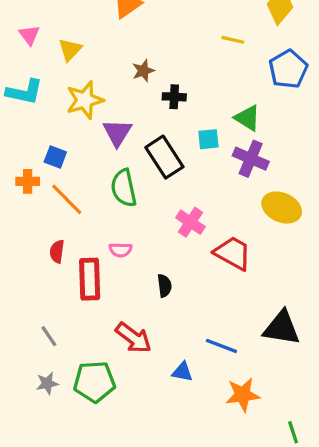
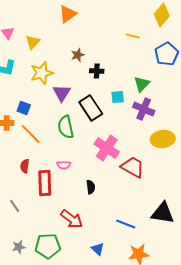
green triangle: (247, 118) -> (142, 84), turned 42
yellow ellipse: (282, 208) -> (163, 139), turned -30
pink cross: (190, 222) -> (107, 148), size x1.4
gray line: (49, 336) -> (15, 206), moved
blue triangle: (182, 372) -> (98, 249), moved, turned 32

